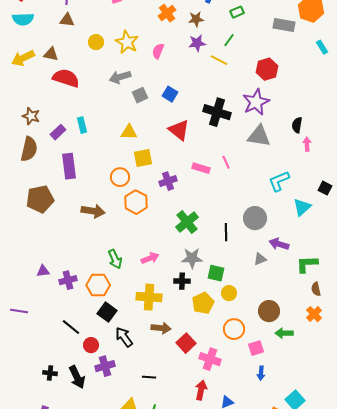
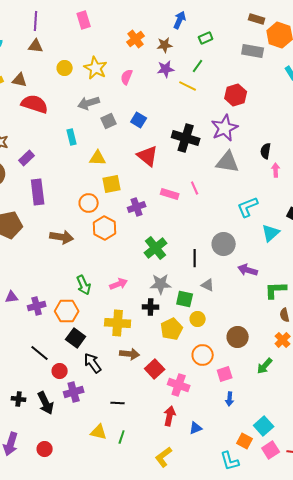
cyan rectangle: (82, 125) -> (72, 137), moved
gray triangle: (260, 259) -> (208, 285), moved, turned 48
green arrow: (284, 333) -> (265, 366), moved, turned -48

